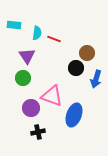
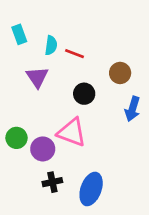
cyan rectangle: (14, 25) -> (19, 34), turned 64
black circle: (76, 68) -> (84, 94), moved
green circle: (23, 78) -> (17, 138), moved
blue ellipse: (74, 115) -> (91, 189), moved

